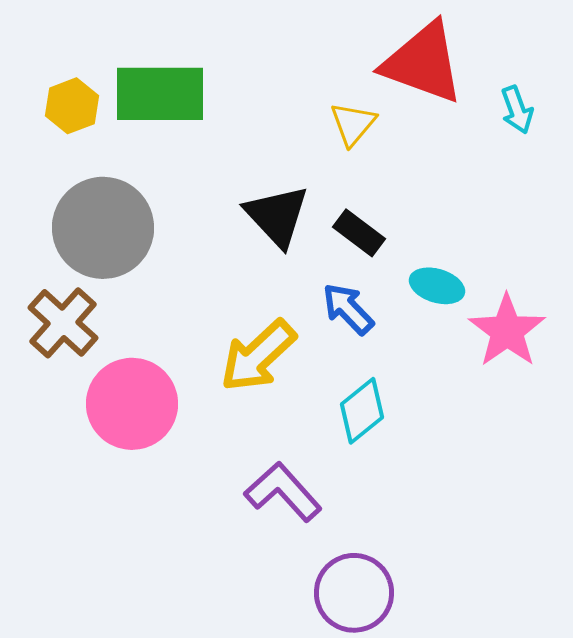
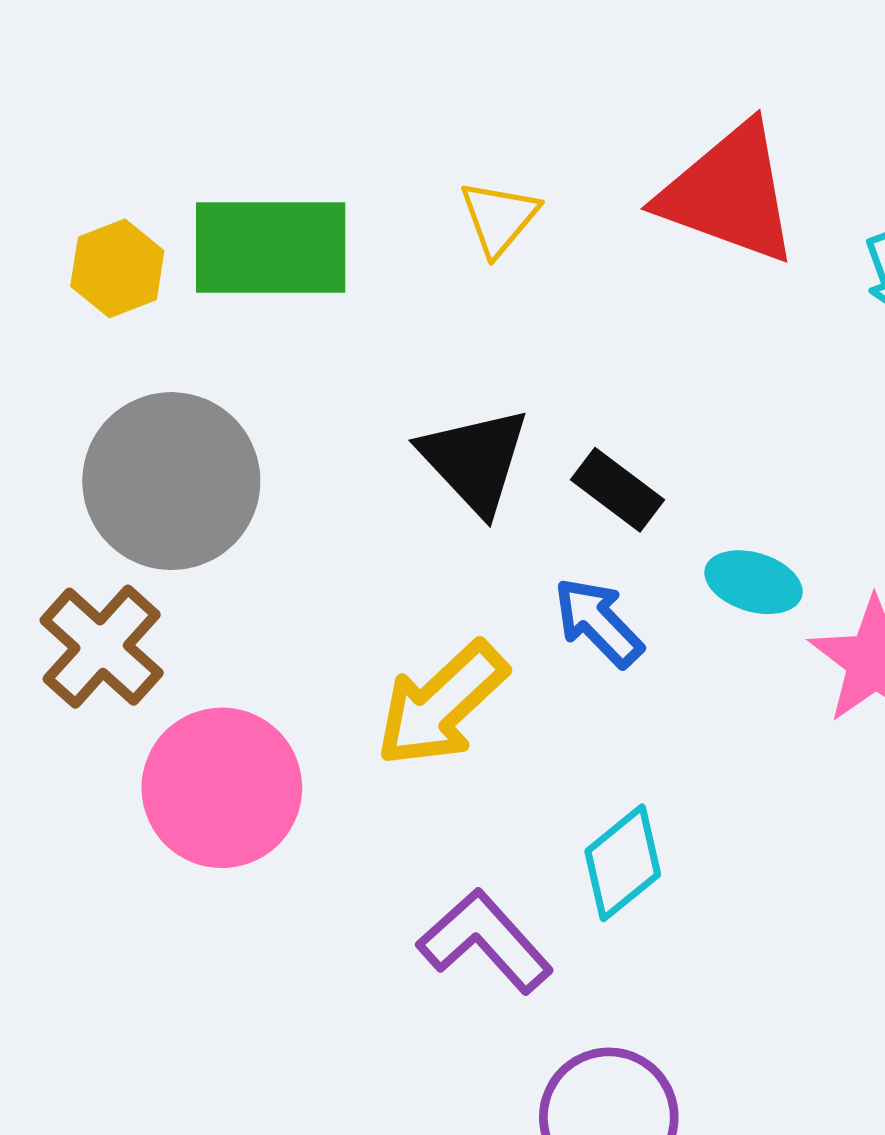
yellow triangle: (353, 124) -> (499, 218), moved
cyan diamond: (362, 411) -> (623, 863), moved

